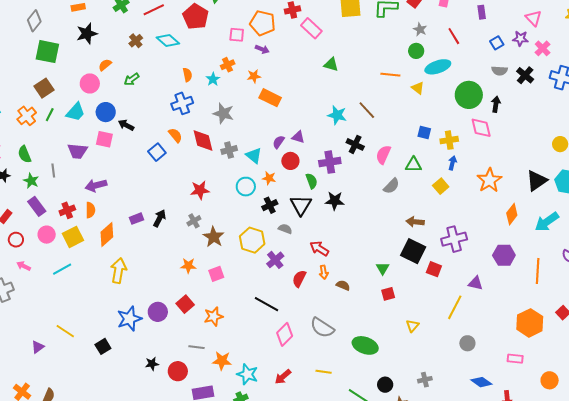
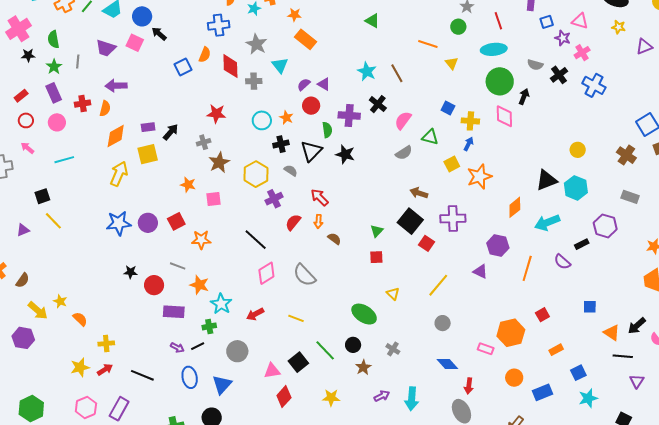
pink triangle: (533, 18) -> (580, 21), turned -42
blue square: (497, 43) -> (547, 22), moved
cyan ellipse: (438, 67) -> (494, 49), moved
orange semicircle: (175, 135) -> (205, 55), turned 49
cyan triangle: (254, 156) -> (280, 65), moved
orange star: (489, 180) -> (479, 177), moved
yellow square: (73, 237) -> (148, 154), moved
purple triangle: (476, 283) -> (480, 271), moved
orange hexagon: (530, 323) -> (511, 333), moved
yellow triangle: (412, 326) -> (393, 294), turned -40
green ellipse: (365, 345) -> (364, 314), moved
black square: (103, 346) -> (42, 196), moved
gray cross: (425, 380) -> (393, 349), turned 32

